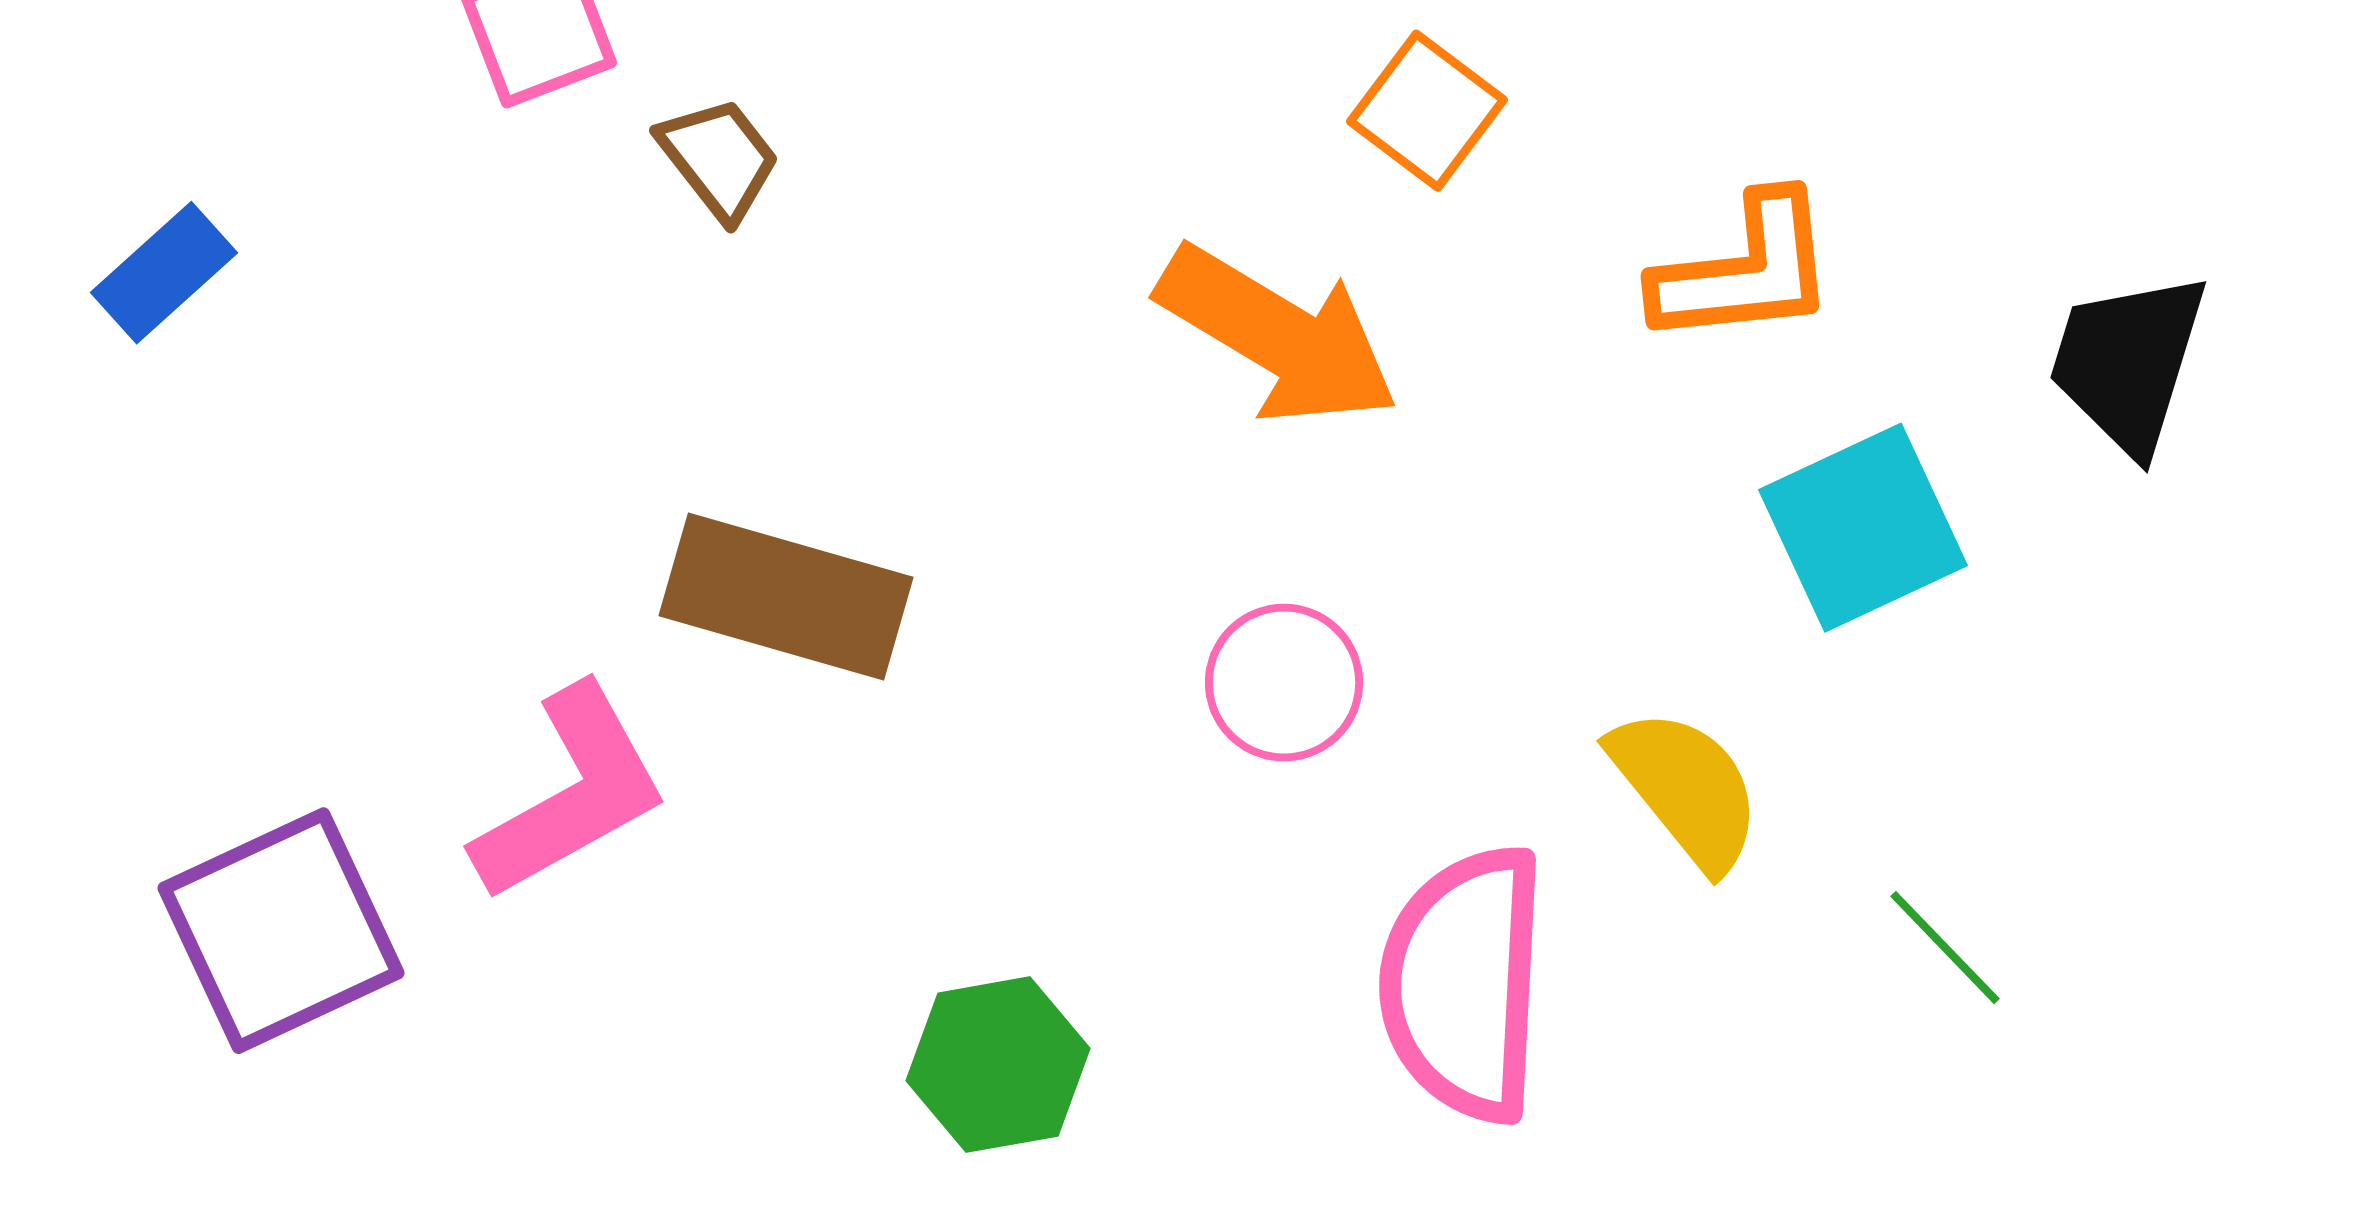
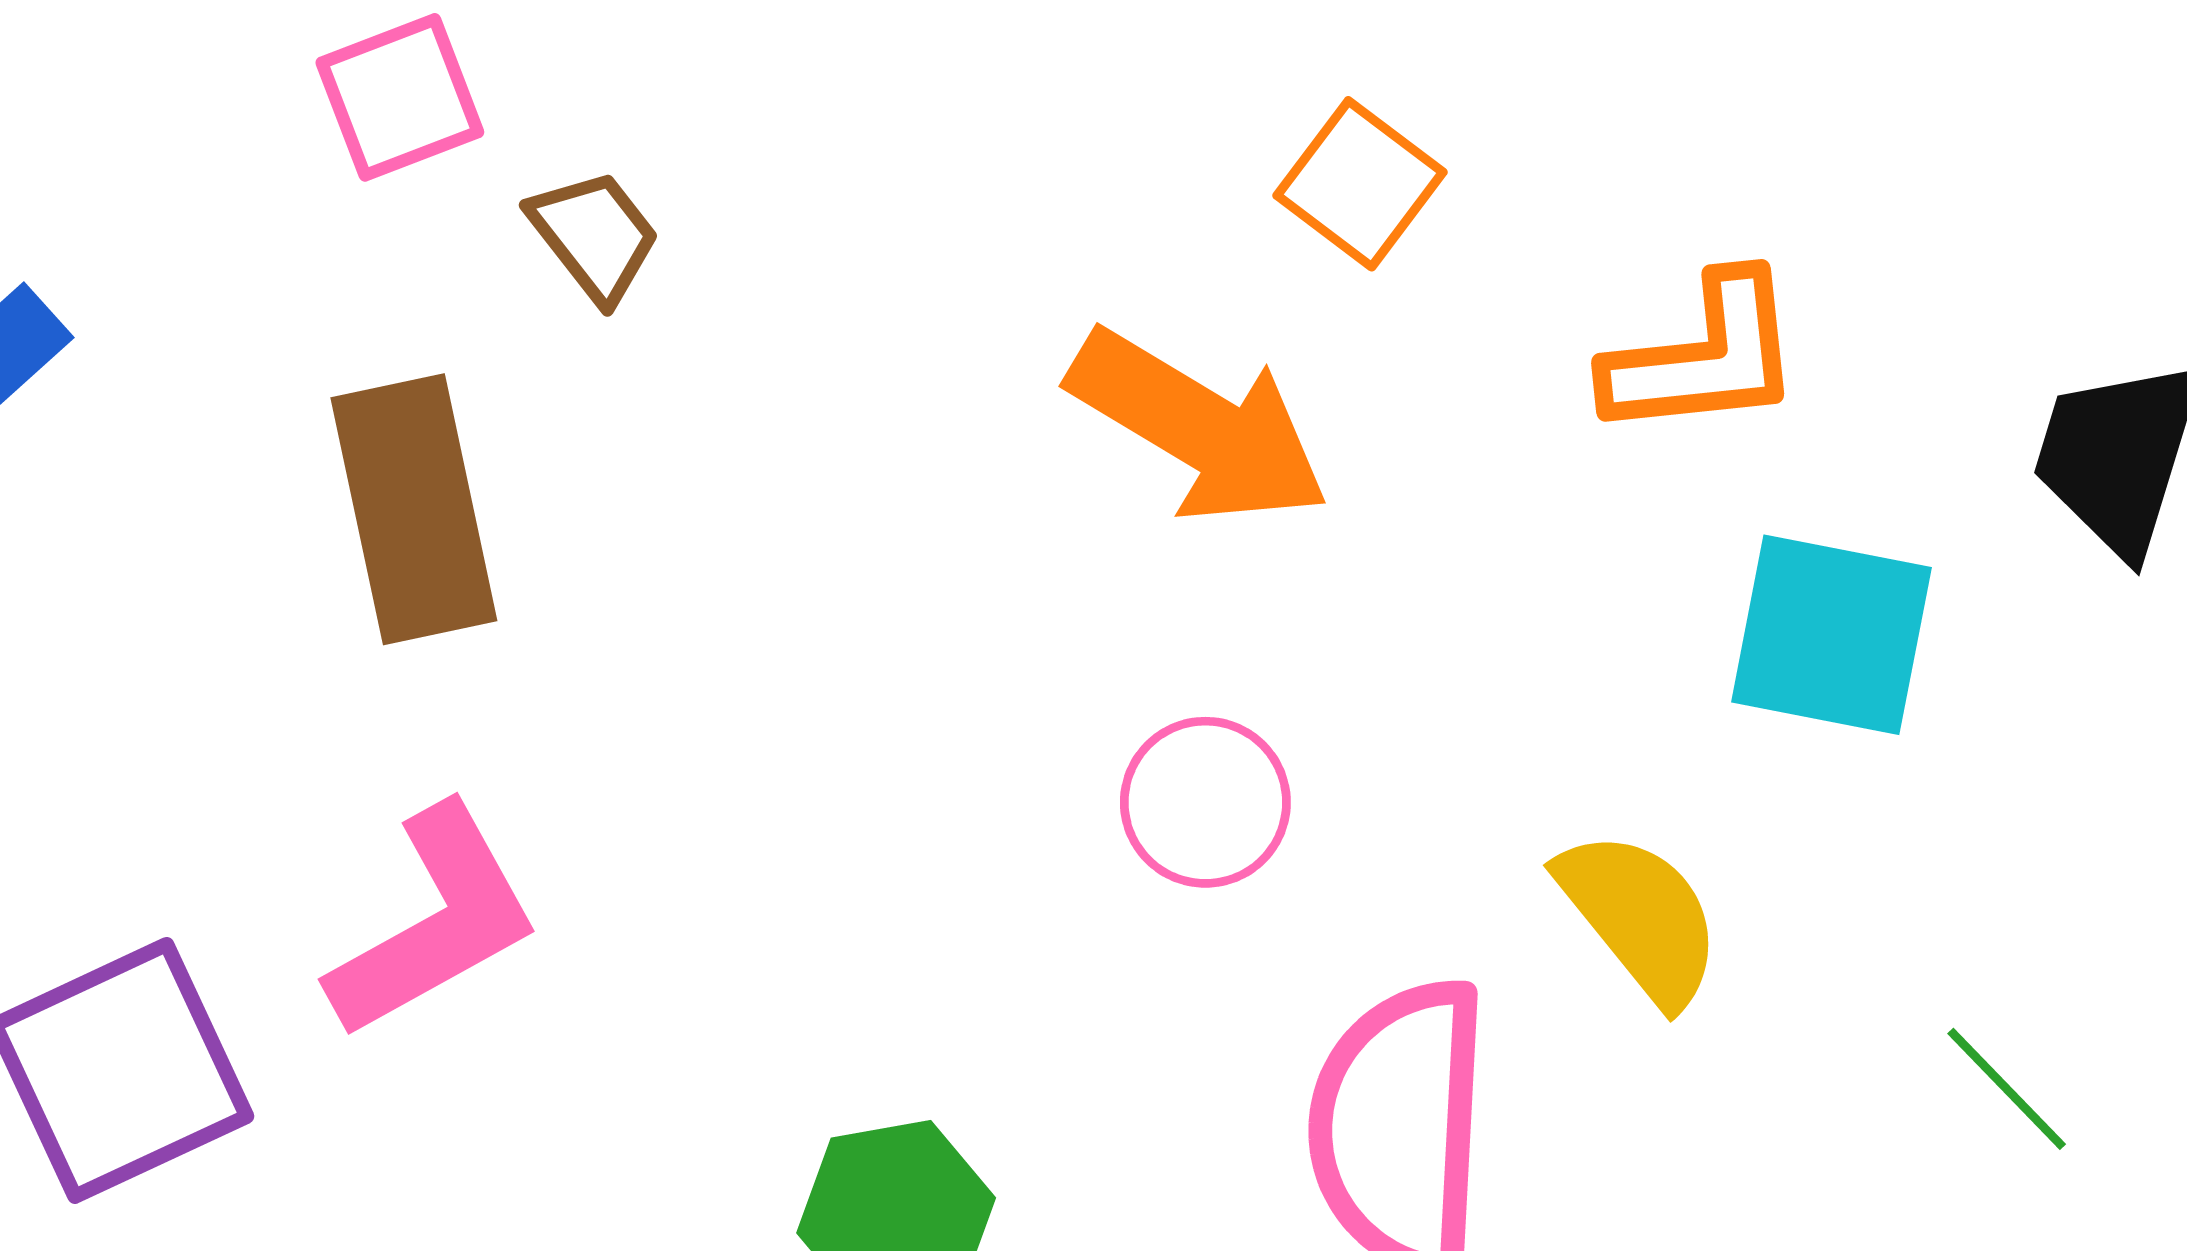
cyan square: (1863, 528) -> (1831, 635), turned 36
brown rectangle: (786, 597) -> (414, 509), moved, turned 62
green line: (1945, 948) -> (2007, 1089), moved

